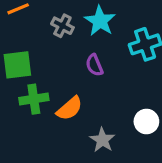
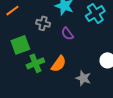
gray cross: (62, 26) -> (43, 23), moved

